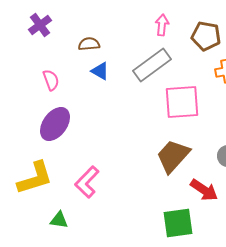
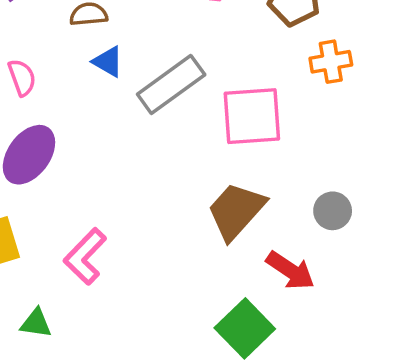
gray rectangle: (152, 65) -> (171, 84), moved
green square: (178, 223) -> (245, 328), turned -36

